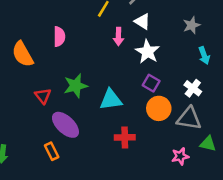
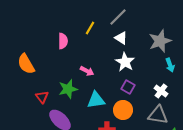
gray star: (192, 25) -> (160, 41), size x1.6
pink semicircle: (59, 37) -> (63, 41), moved
pink arrow: (118, 37) -> (87, 71), moved, turned -64
orange circle: (159, 108) -> (123, 110), moved

